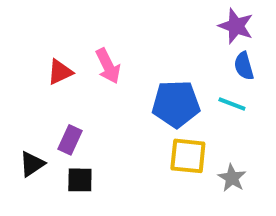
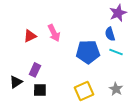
purple star: (236, 26) -> (118, 13), turned 30
blue semicircle: (244, 66) -> (110, 34), moved
yellow square: (188, 156) -> (84, 91), moved, turned -30

